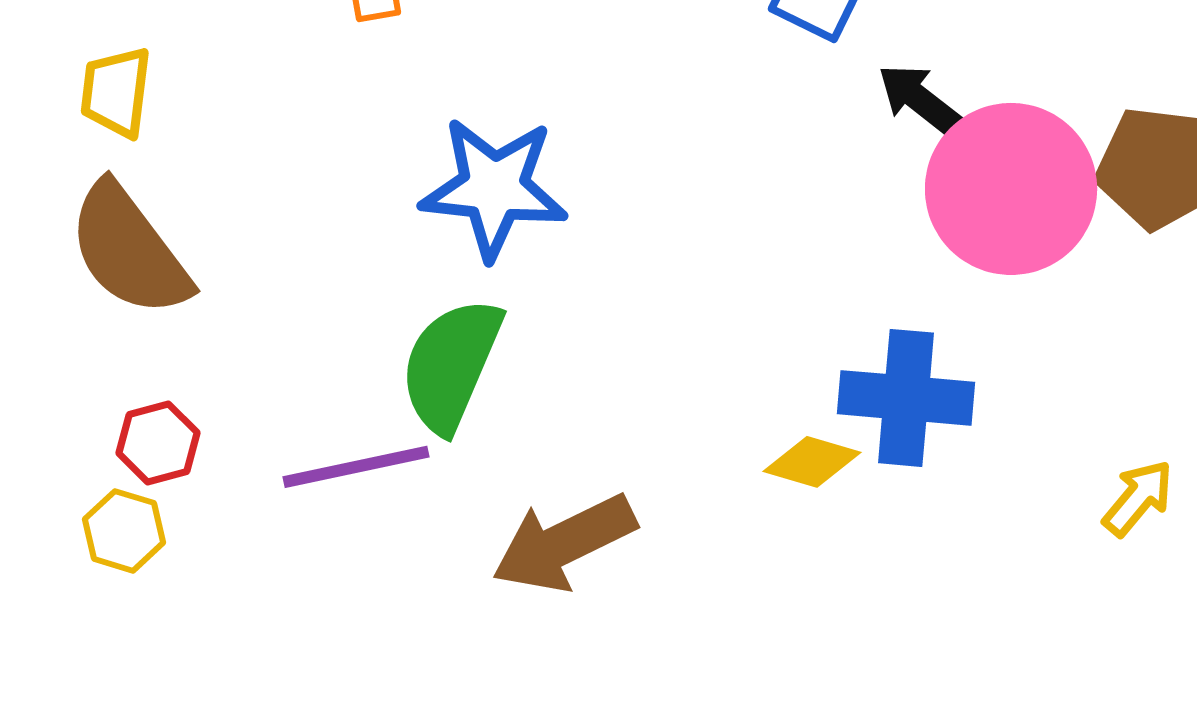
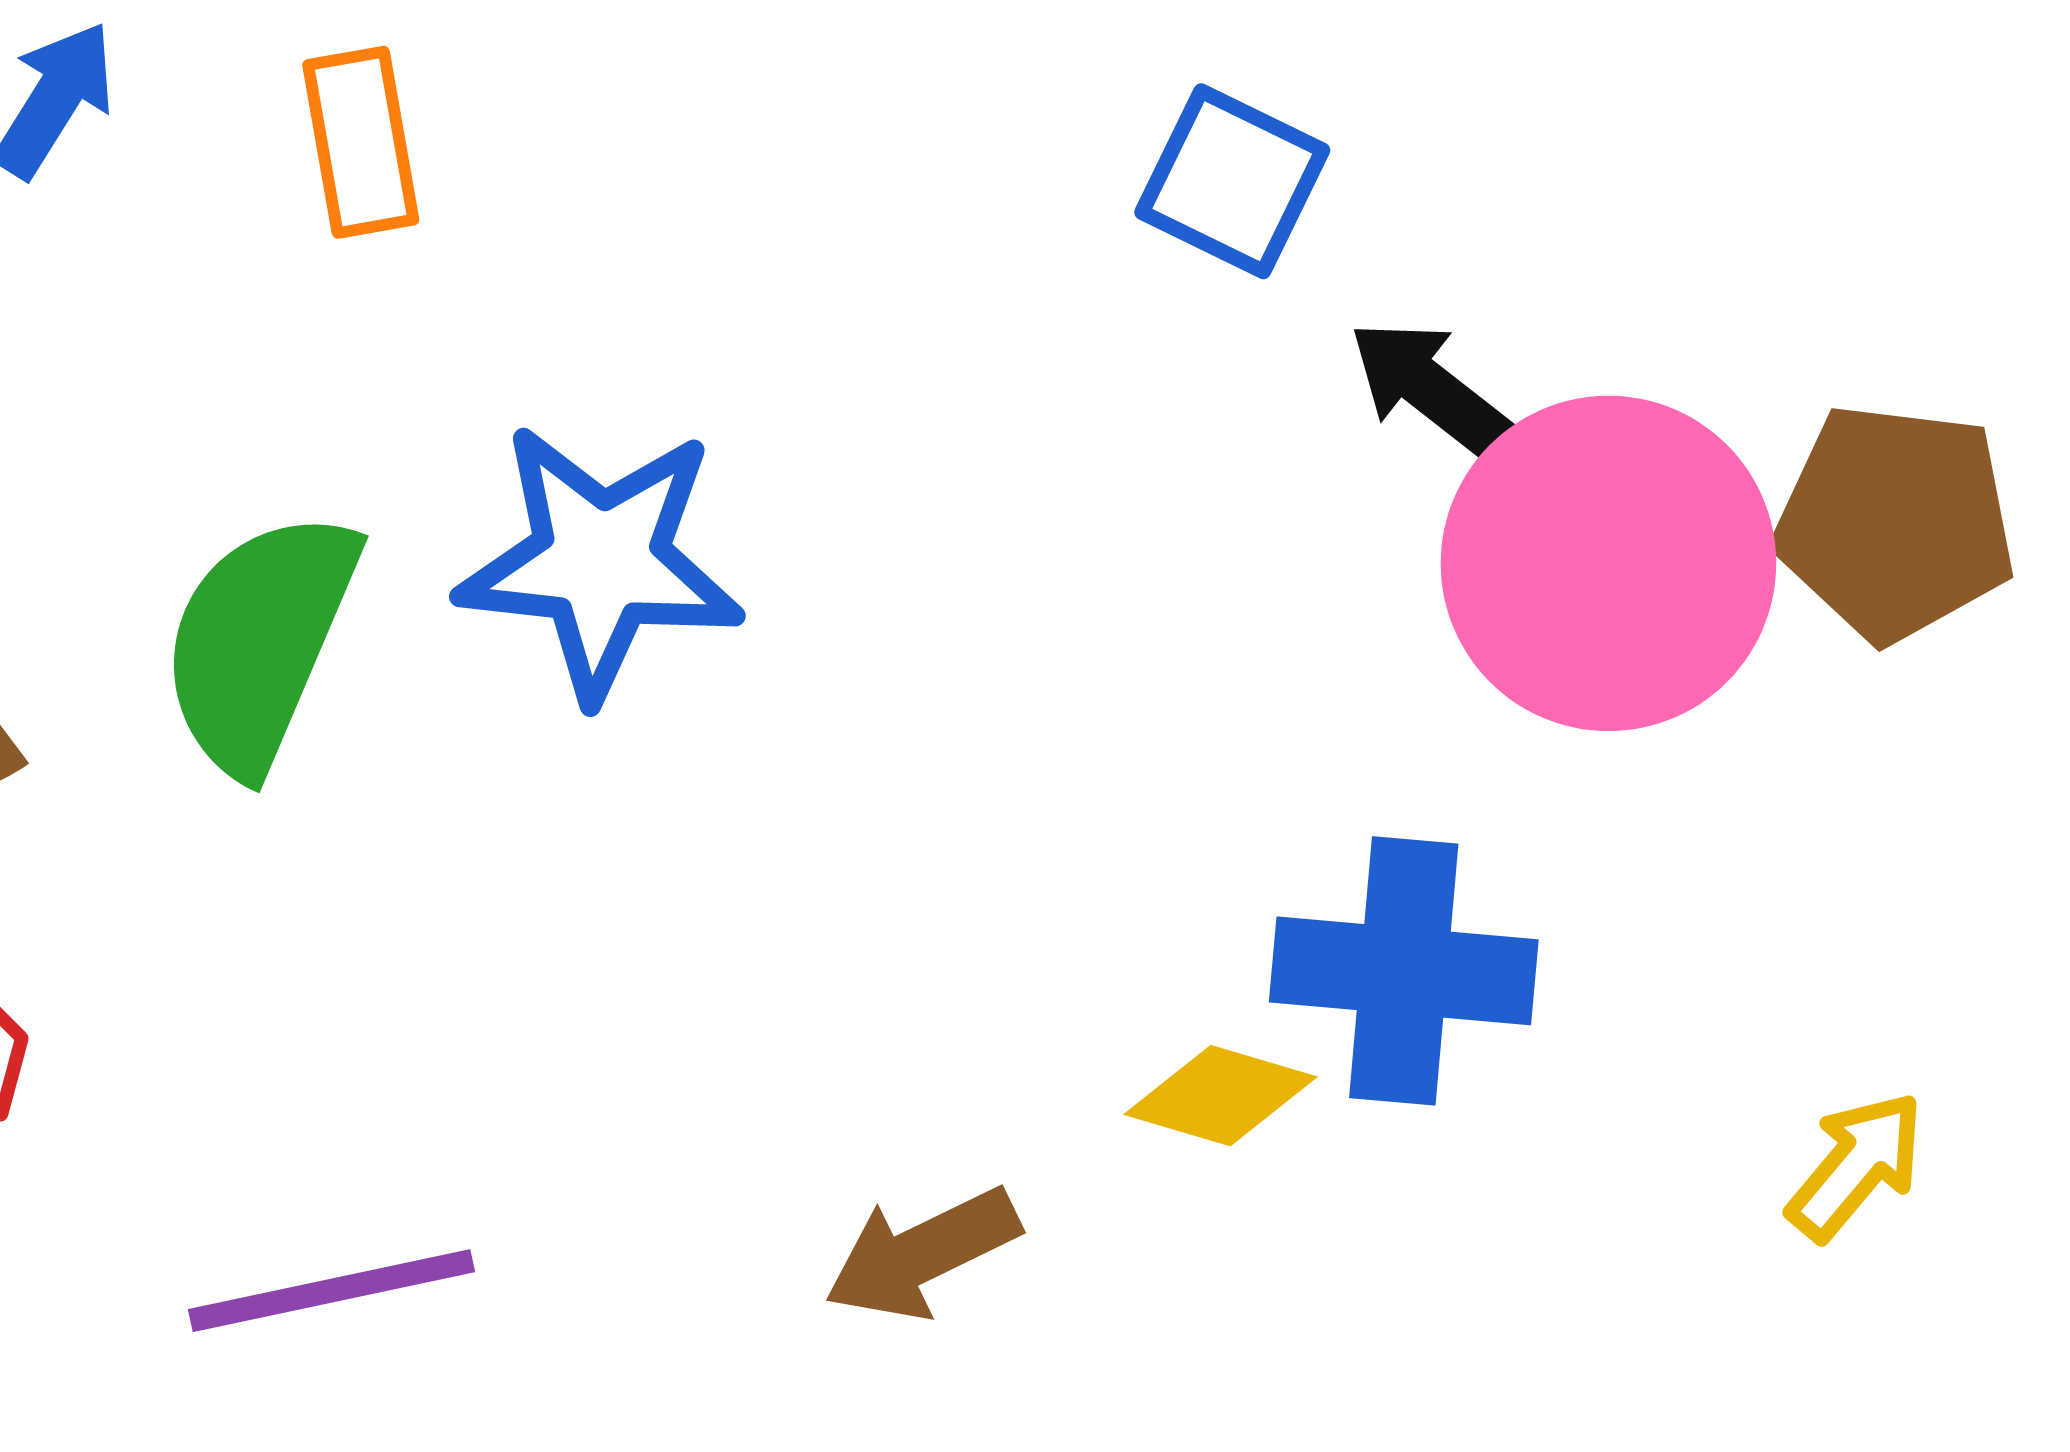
green semicircle: (451, 365) -> (259, 641), moved
purple line: (356, 467) -> (332, 1291), moved
brown arrow: (564, 543) -> (922, 1254), moved, size x0.7

